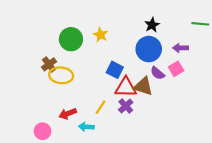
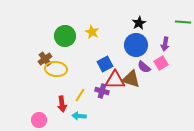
purple arrow: (180, 48) -> (165, 44), turned -80
blue square: (115, 70) -> (105, 64), turned 35
purple cross: (126, 106) -> (102, 91), moved, turned -32
yellow line: (101, 107) -> (80, 95), moved
red arrow: (68, 114) -> (62, 104), turned -77

